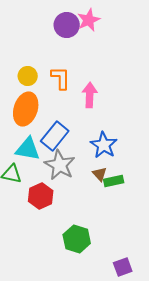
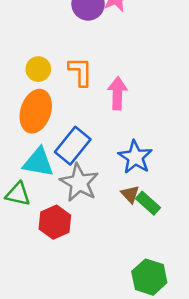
green rectangle: (114, 181) -> (148, 203), turned 54
green hexagon: (77, 239) -> (149, 277), moved

